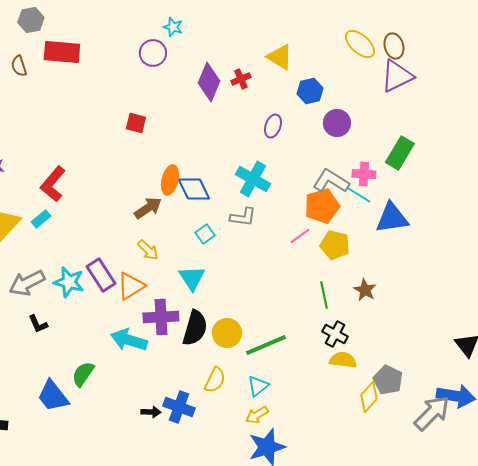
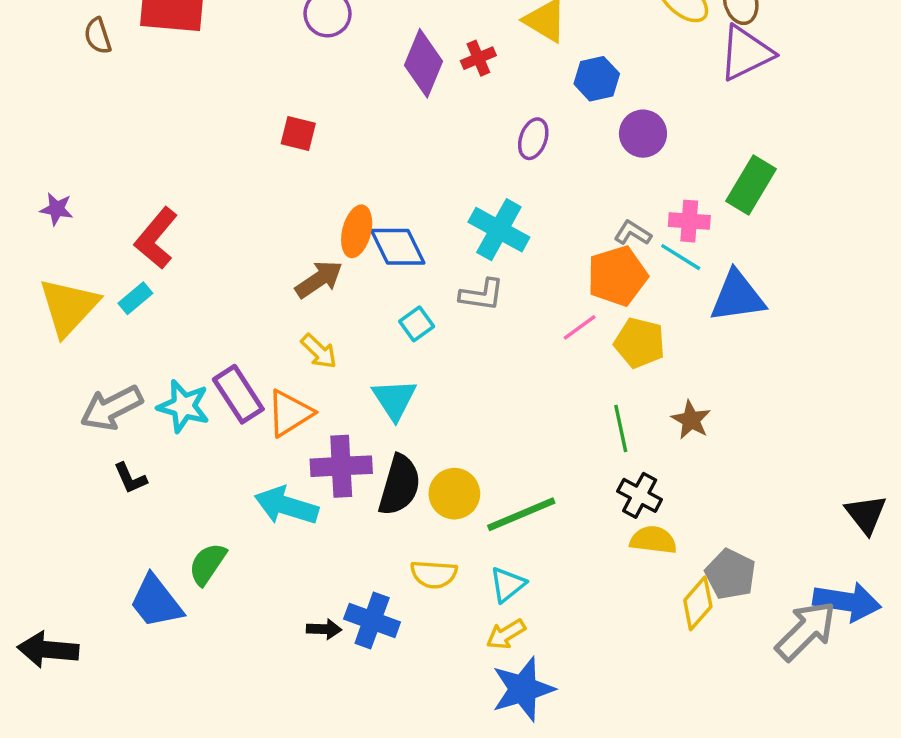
gray L-shape: (331, 181) -> (633, 233), size x0.6
yellow semicircle: (215, 380) -> (434, 574), turned 68

